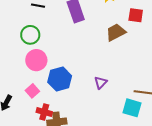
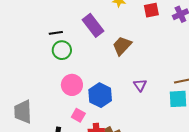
brown trapezoid: (116, 32) -> (122, 46), moved
green circle: (30, 35) -> (62, 50), moved

